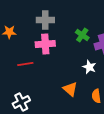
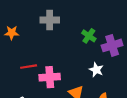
pink cross: (45, 44) -> (50, 77), moved

